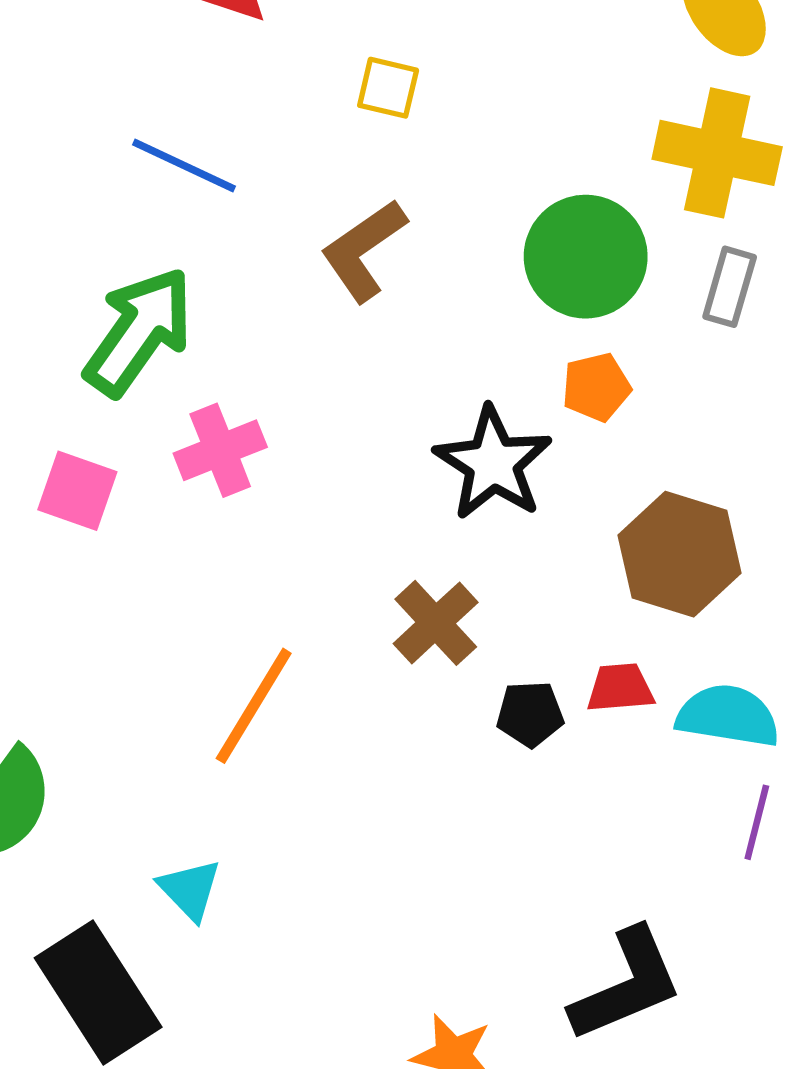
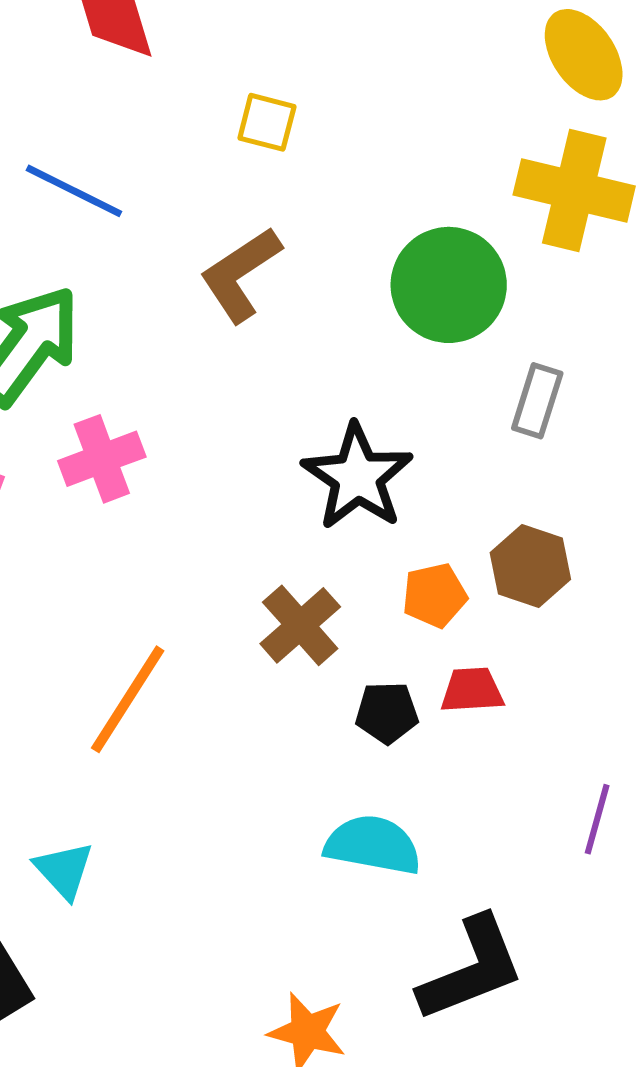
gray rectangle: (730, 287) -> (537, 401), moved
orange pentagon: (596, 387) -> (434, 595), moved
brown hexagon: (680, 554) -> (530, 566), size x0.7
cyan semicircle: (728, 716) -> (373, 845), moved

